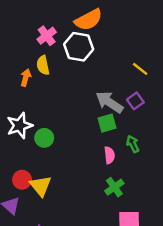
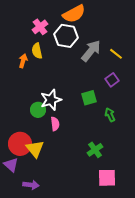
gray arrow: (109, 102) -> (91, 51), moved, turned 95
white star: (20, 126) -> (51, 100), moved
pink semicircle: (109, 155) -> (55, 124), moved
red circle: (22, 180) -> (20, 144), size x1.5

